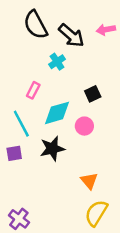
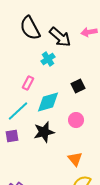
cyan line: (21, 124) -> (18, 111), turned 75
pink circle: (84, 126) -> (76, 120), moved

